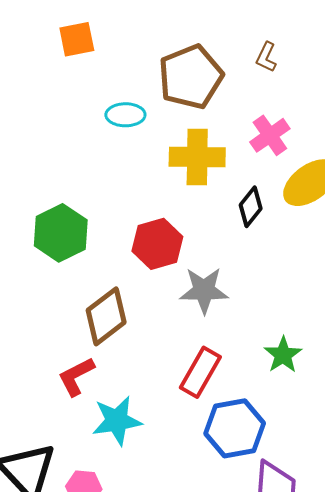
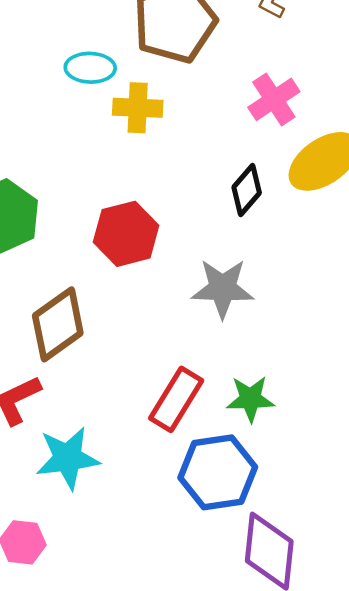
yellow cross: (197, 157) -> (138, 108), moved, size x0.7
gray star: (204, 290) -> (223, 288), moved
green star: (283, 355) -> (250, 399), moved, turned 30

